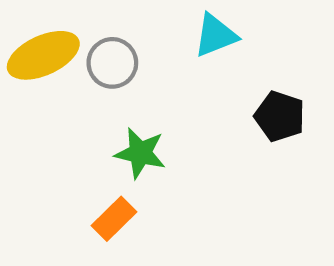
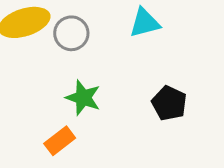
black pentagon: (280, 116) -> (169, 103), moved

